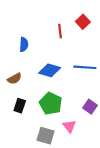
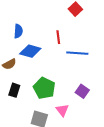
red line: (60, 31) -> (58, 37), moved
blue diamond: (50, 70) -> (30, 51), moved

